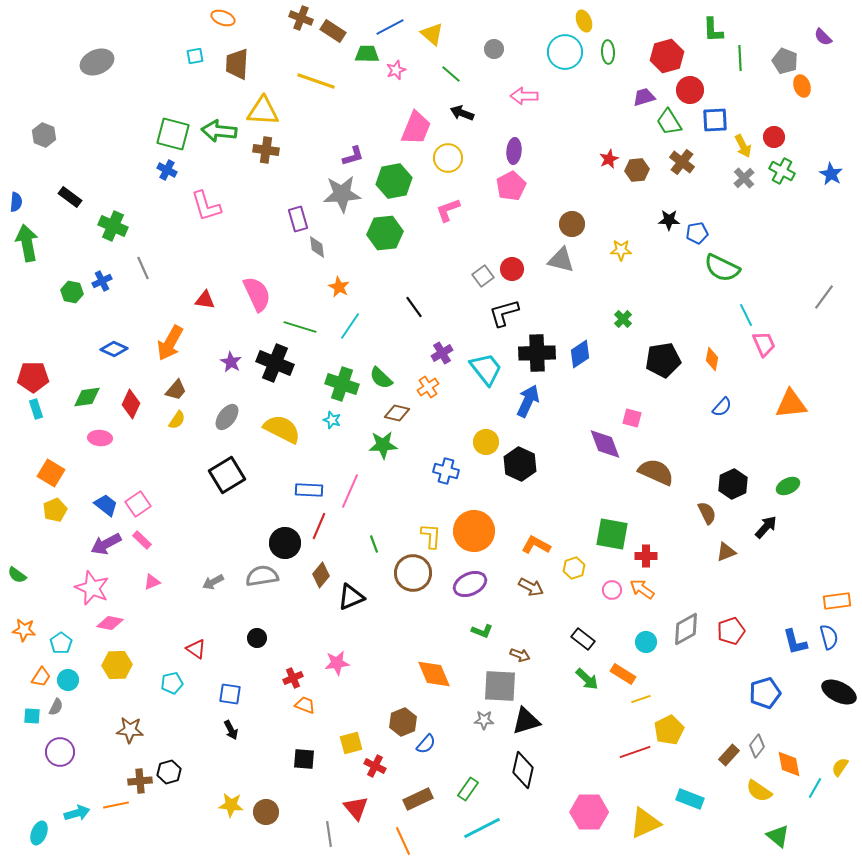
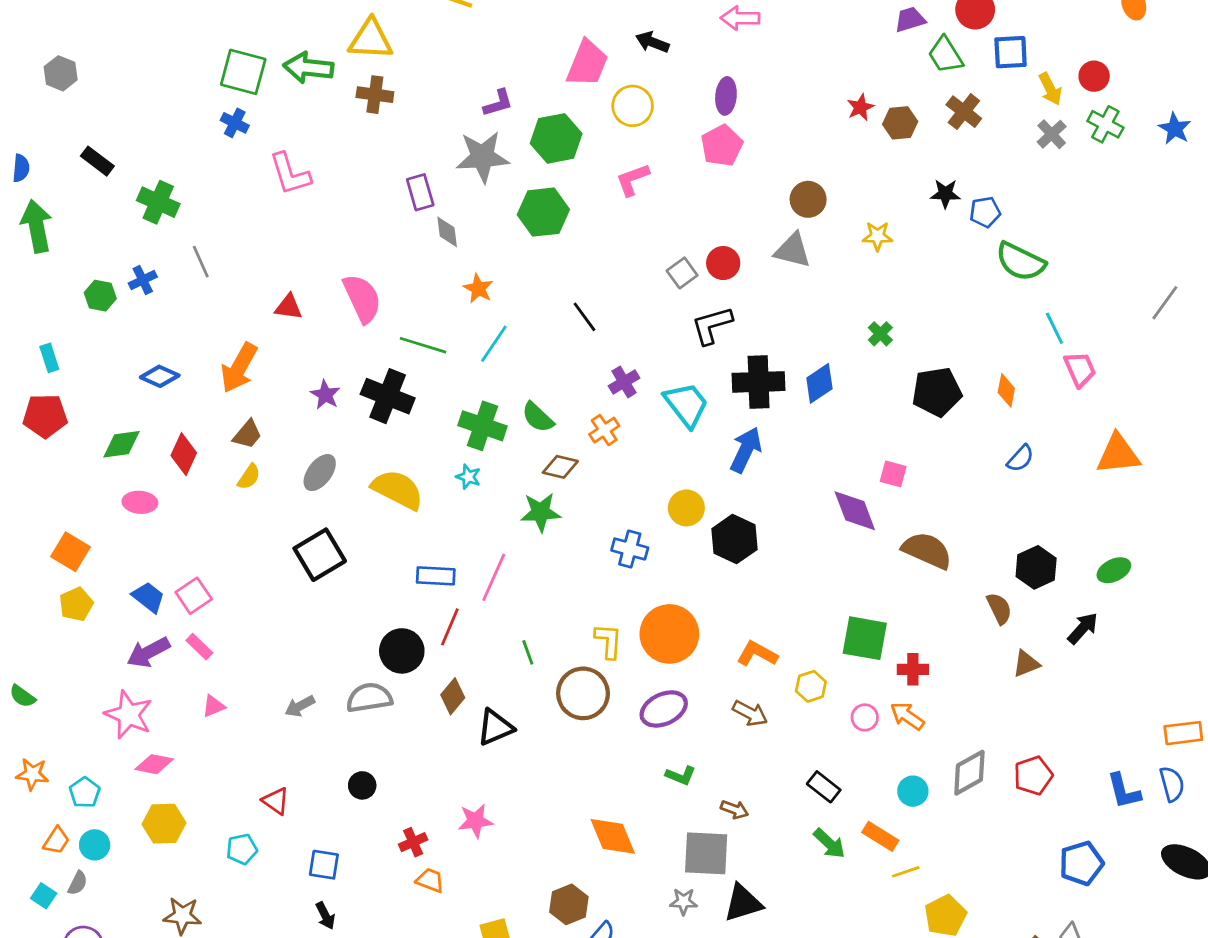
cyan rectangle: (36, 409) -> (49, 358), moved
cyan square: (32, 716) -> (44, 896), turned 30

